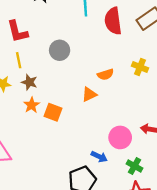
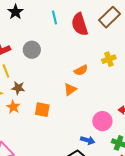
gray circle: (60, 50) -> (32, 50), moved
yellow cross: (140, 67) -> (109, 59), turned -32
orange star: (32, 105) -> (13, 107), moved

